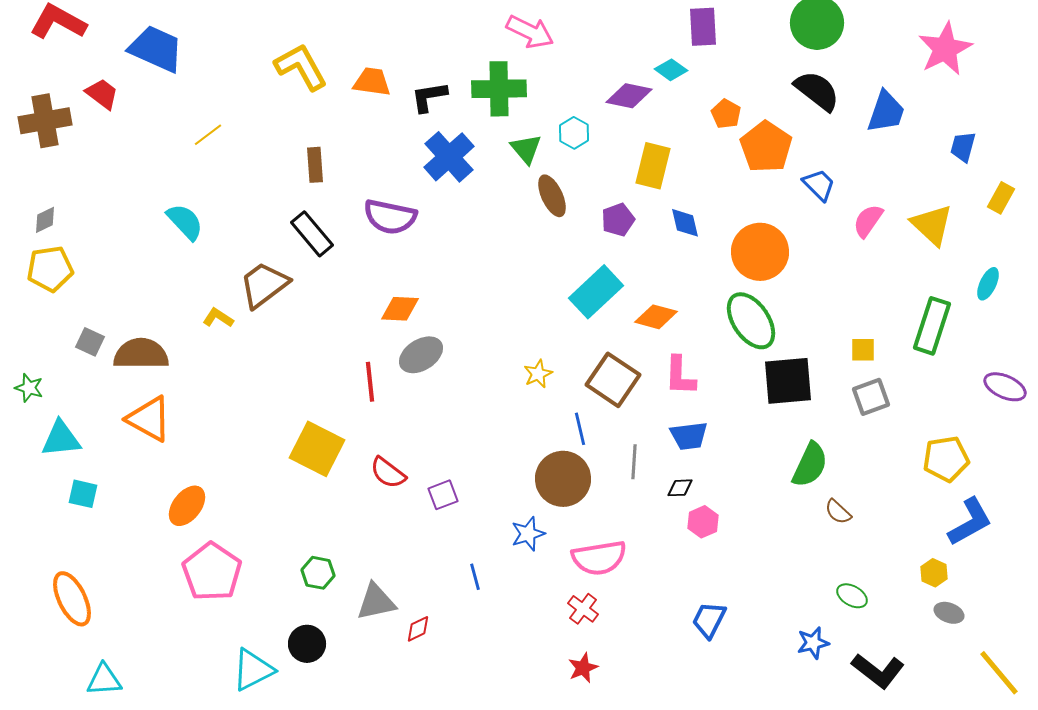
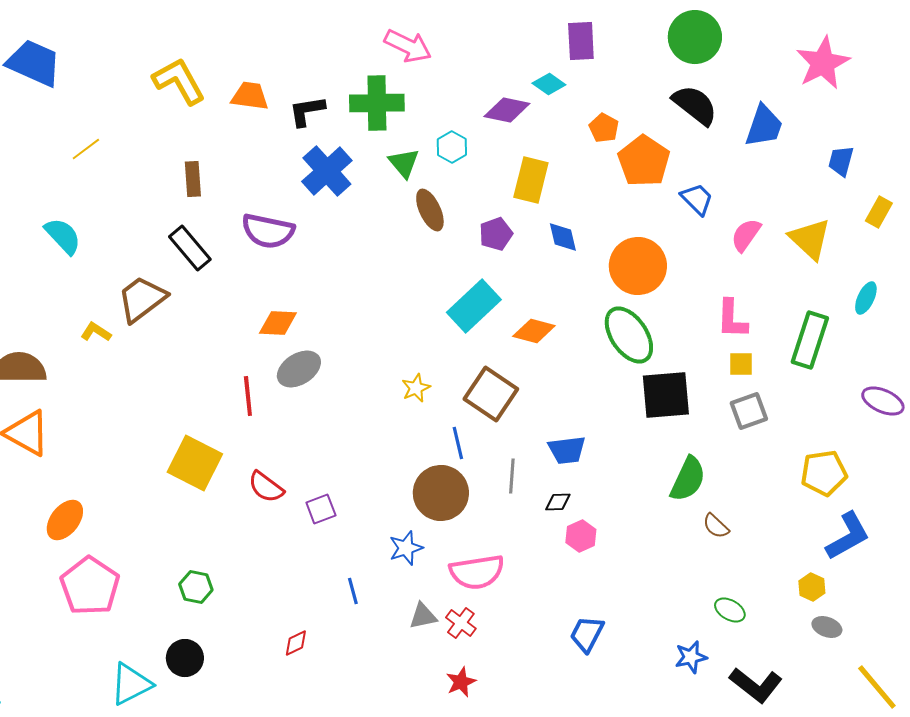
pink L-shape: (680, 376) -> (732, 319), moved
gray triangle: (376, 602) -> (423, 616), moved, size x0.7

